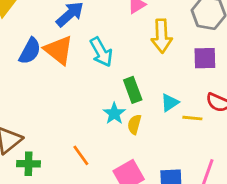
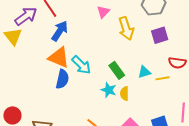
blue semicircle: (30, 51) -> (62, 79), moved
cyan arrow: (101, 52) -> (81, 65), moved
cyan triangle: (170, 103) -> (144, 72), turned 32

